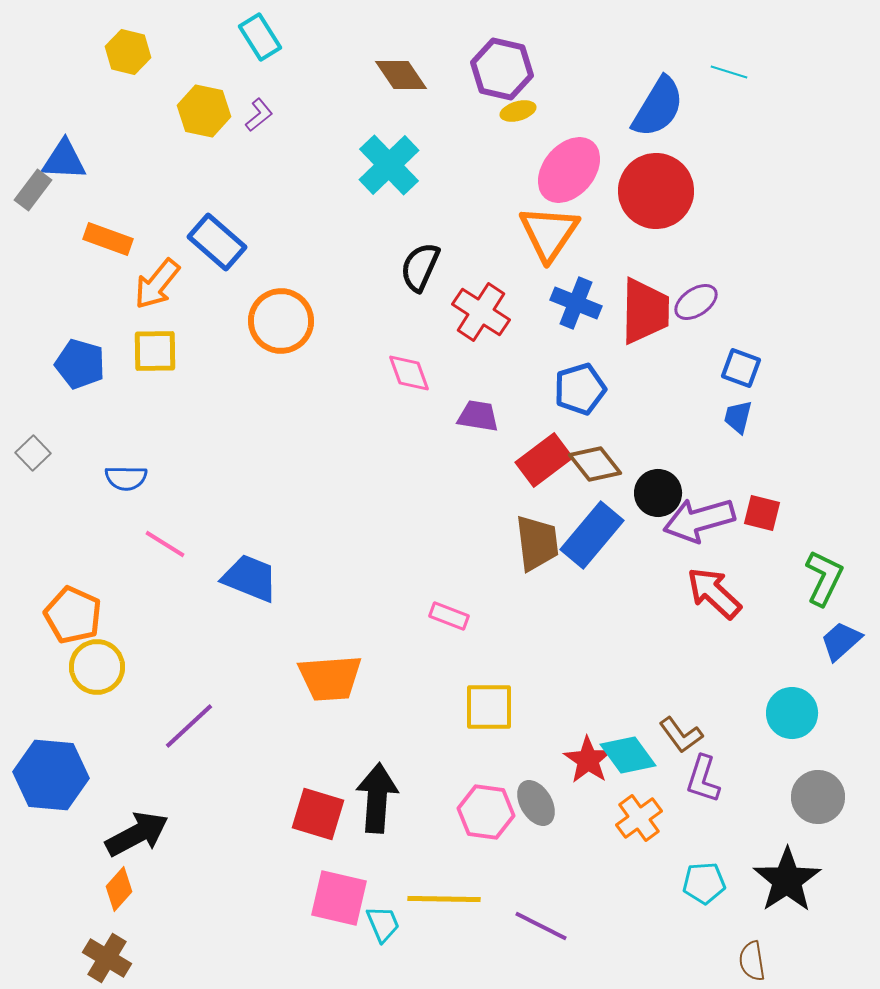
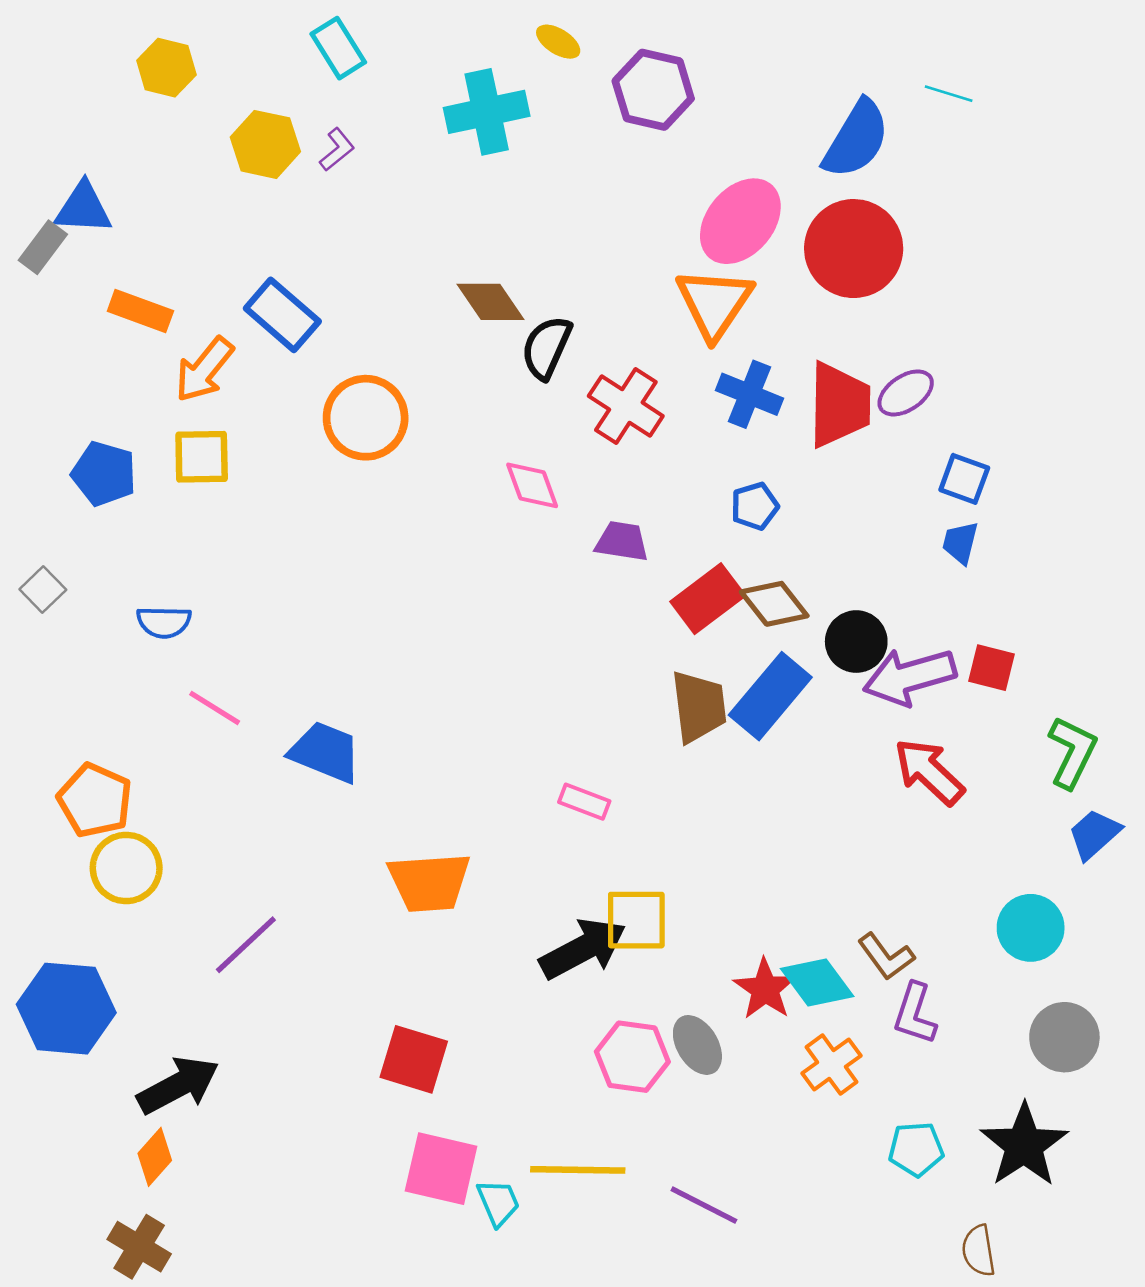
brown diamond: (401, 75) -> (491, 302), moved
yellow ellipse: (518, 111) -> (558, 42), moved, turned 48
cyan cross: (389, 165) -> (487, 112), moved, turned 32
blue pentagon: (580, 389) -> (755, 506), size x0.7
black arrow: (377, 798) -> (583, 949), moved, turned 58

